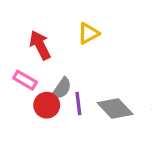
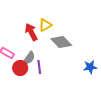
red arrow: (40, 45) -> (31, 32), moved
gray diamond: (115, 108) -> (61, 42), moved

